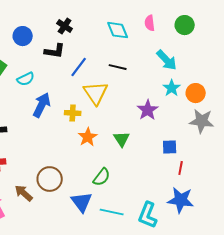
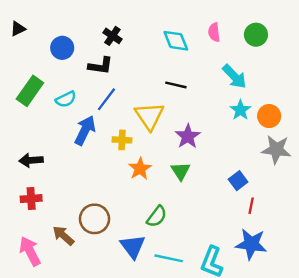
blue line: (79, 67) -> (106, 99), moved
purple star: (148, 110) -> (188, 136), moved
blue square: (170, 147) -> (238, 181), turned -35

